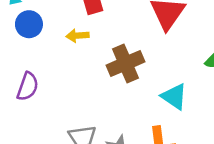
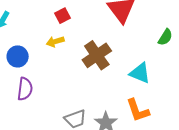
blue circle: (29, 24) -> (18, 56), moved

